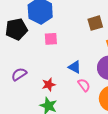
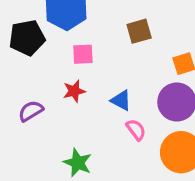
brown square: (95, 23) -> (139, 31), moved
red star: (49, 85) -> (74, 91), moved

